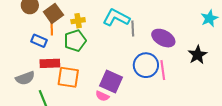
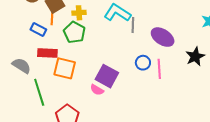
green pentagon: (75, 41) -> (74, 32), turned -30
blue circle: (146, 65) -> (143, 63), size x0.6
gray semicircle: (25, 78) -> (22, 66), turned -132

